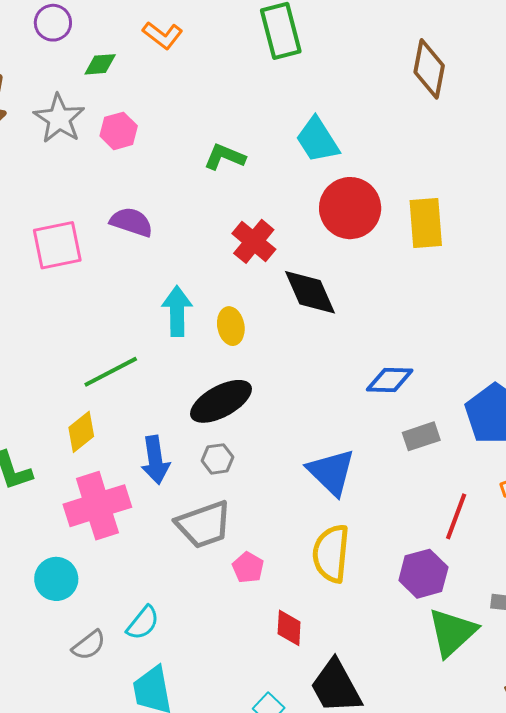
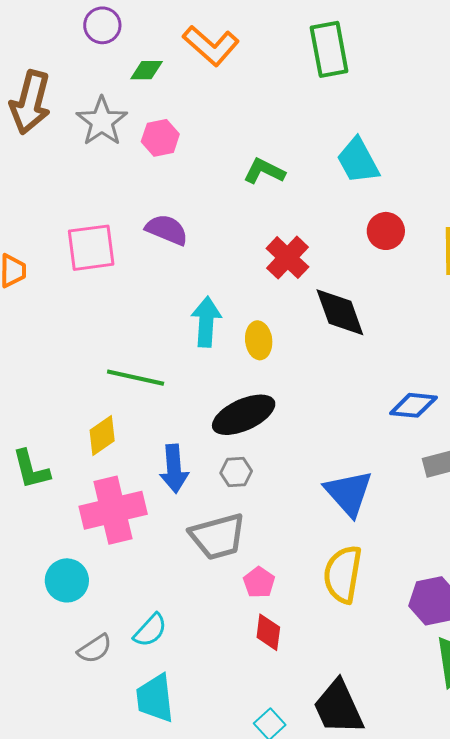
orange L-shape: (163, 35) -> (211, 45), size x1.4
red circle: (350, 208) -> (386, 231), size x0.6
green line: (111, 372) -> (136, 378), turned 36
red diamond: (289, 628) -> (268, 632), moved

